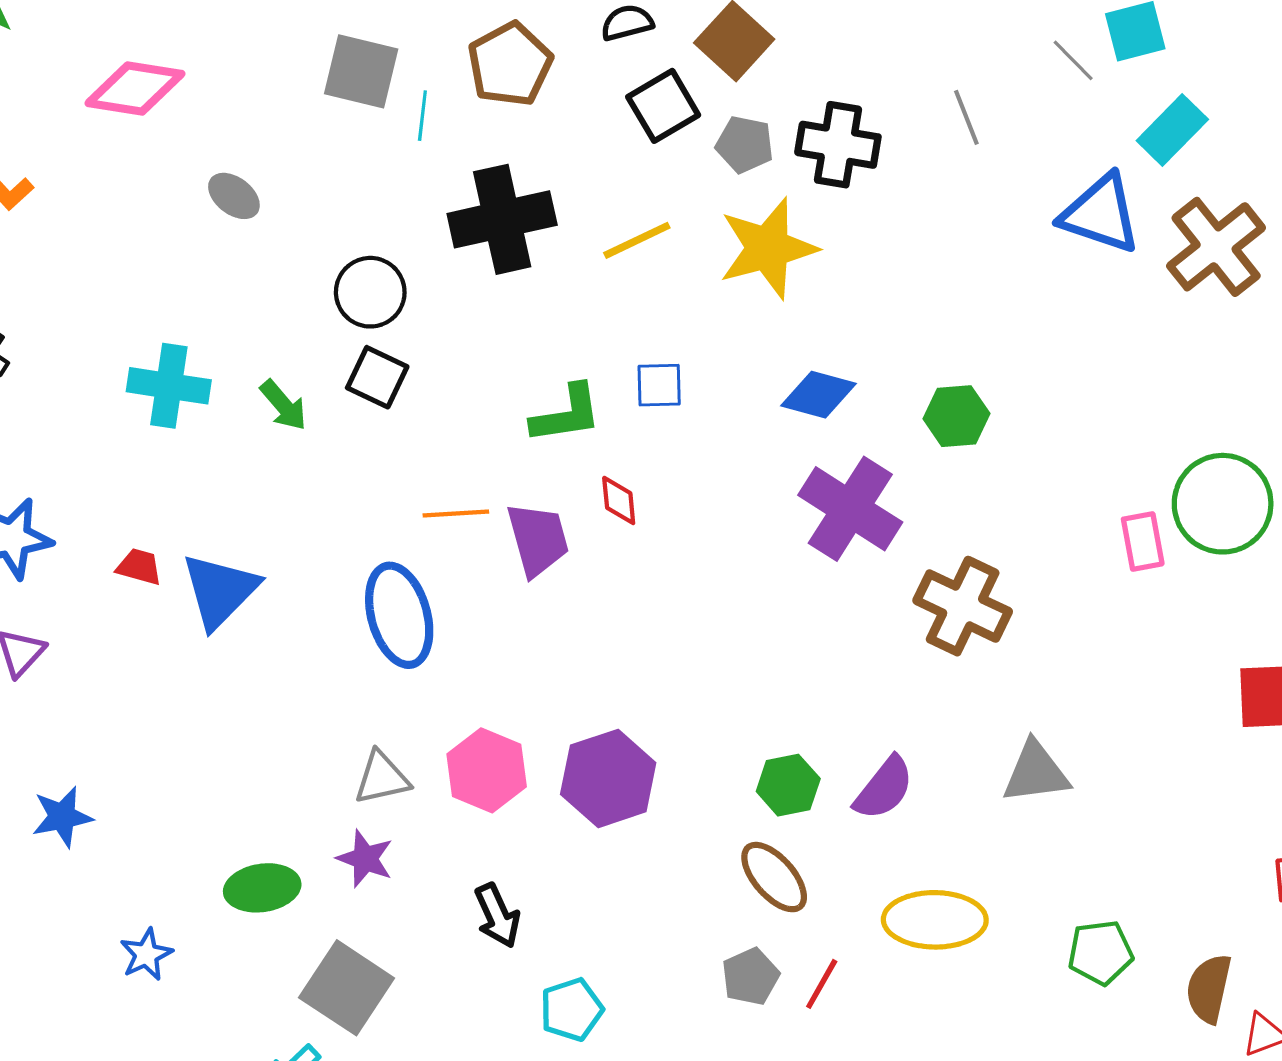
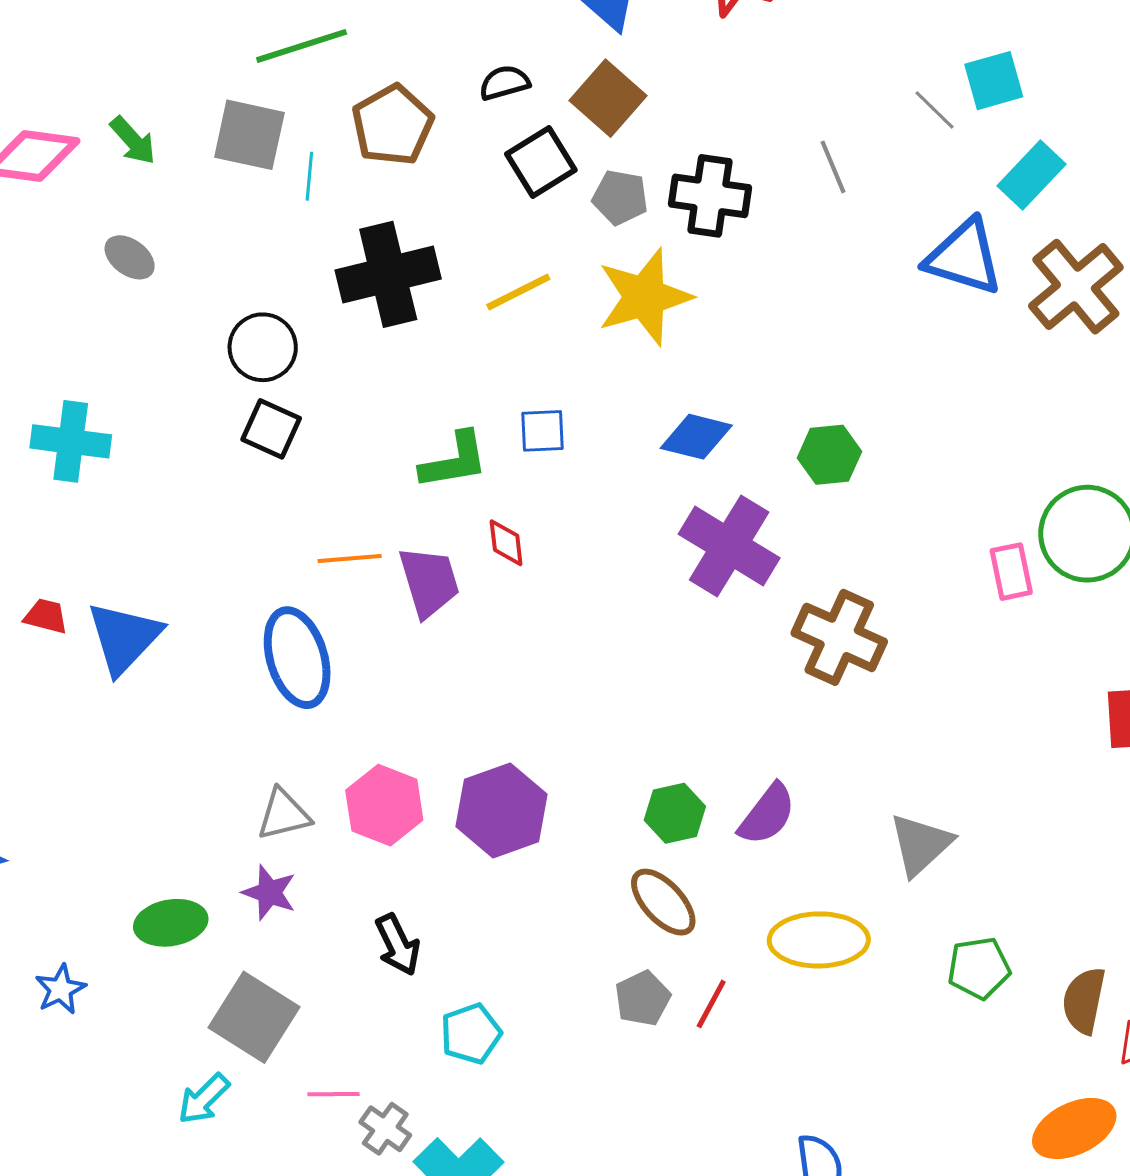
green arrow: (283, 405) -> (133, 141), moved
gray triangle: (1036, 772) -> (920, 844), moved, turned -34

